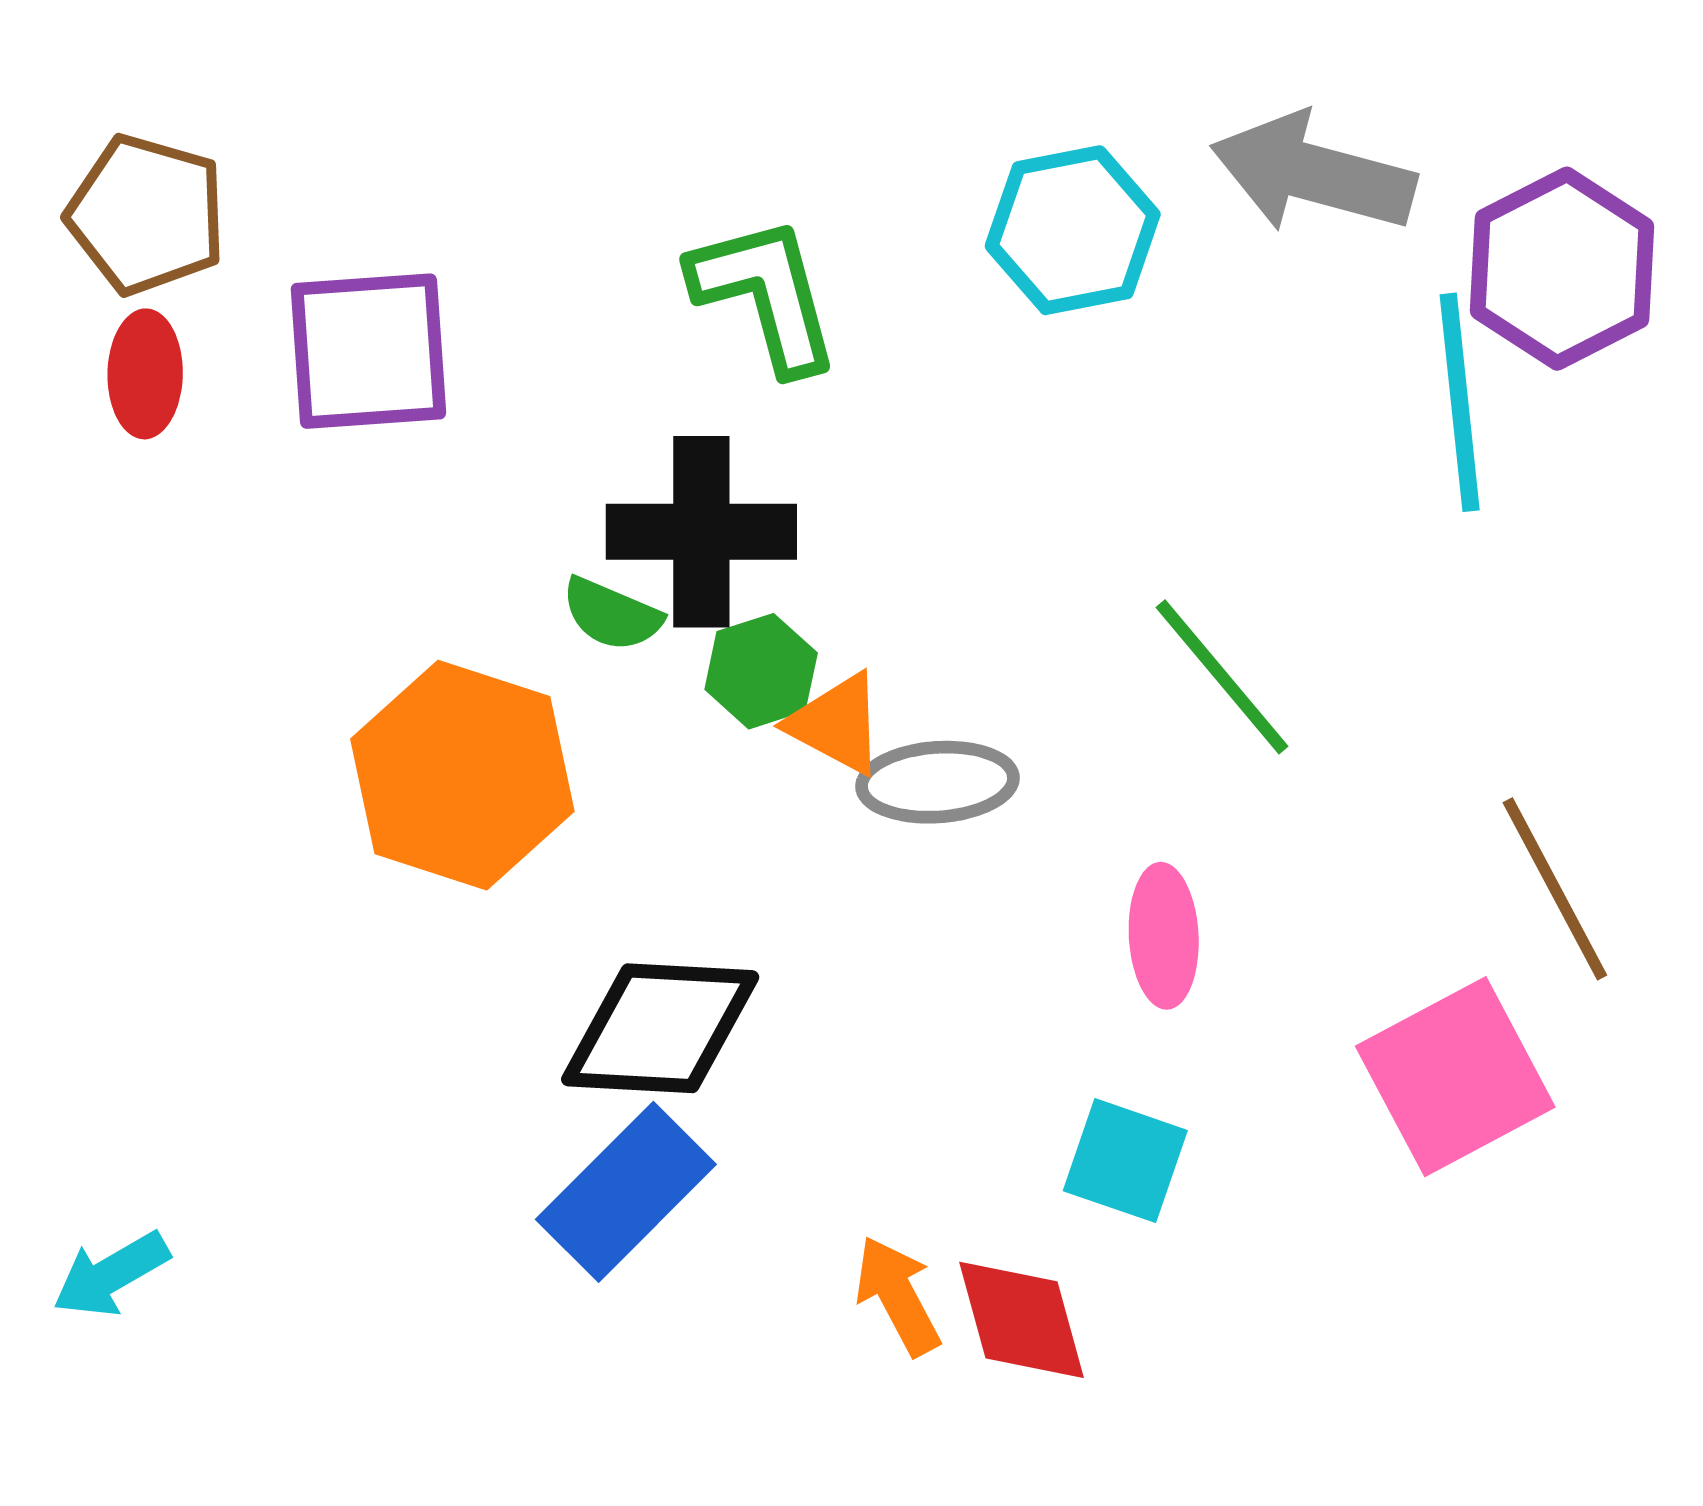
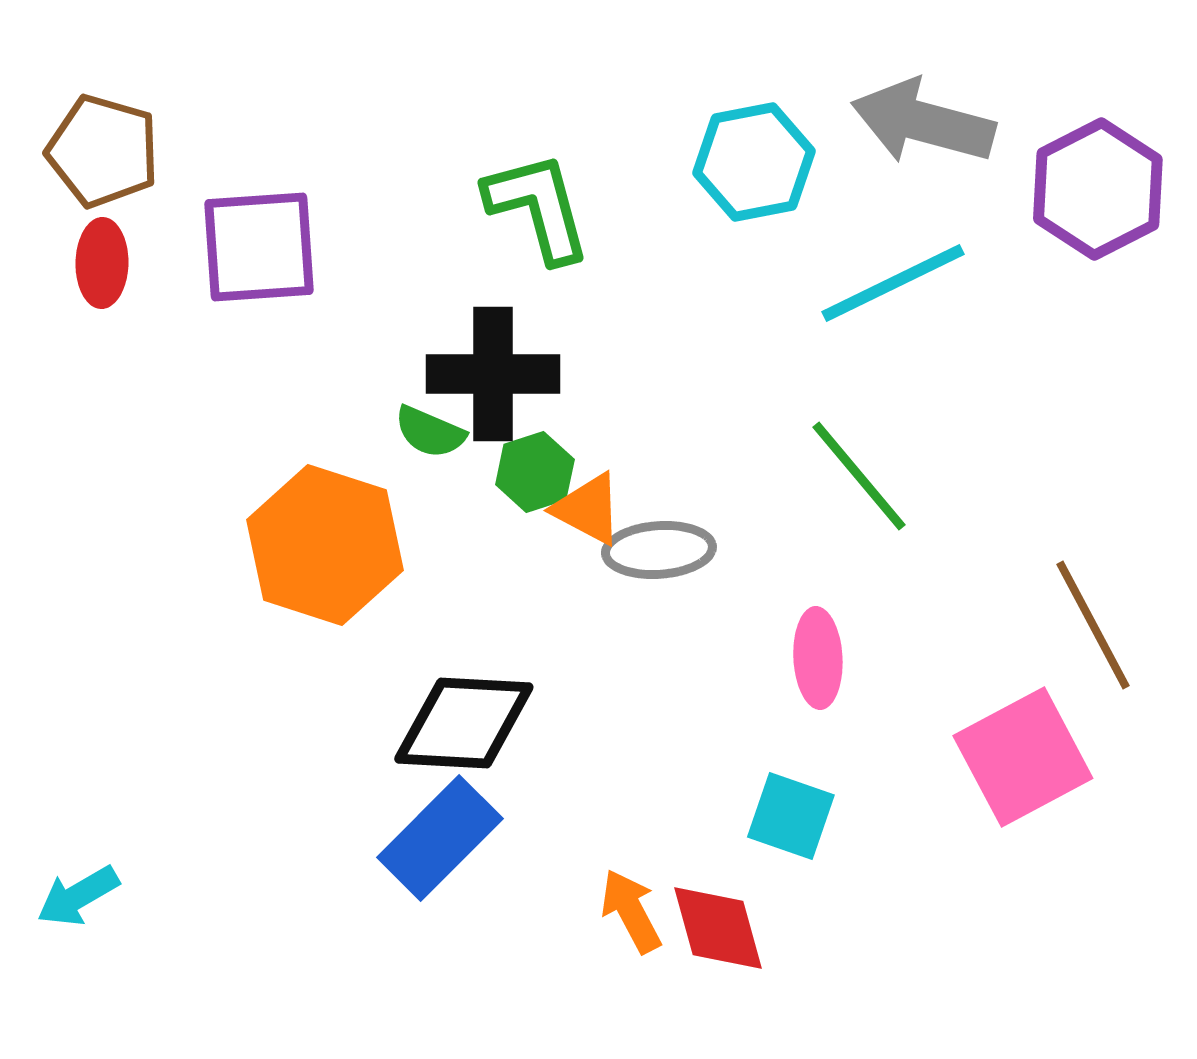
cyan line: (1460, 402) -> (893, 283), moved, turned 70

